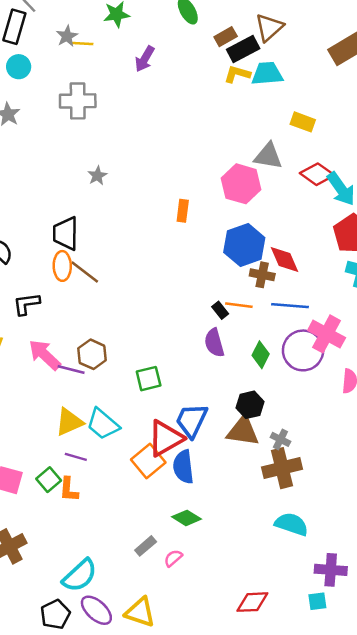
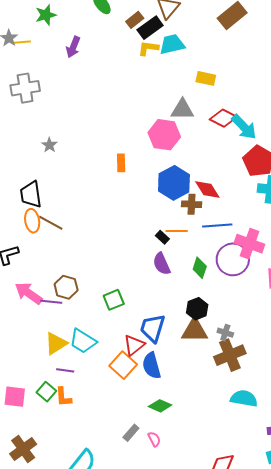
red triangle: (166, 438) -> (134, 345), size x0.7
pink semicircle: (173, 558) -> (154, 439), turned 112

